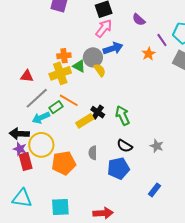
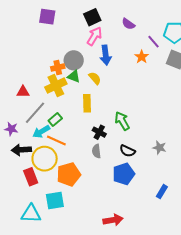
blue arrow: (113, 48) -> (106, 55), turned 108
gray circle: (93, 57) -> (74, 60), moved
orange line: (69, 100) -> (56, 141), moved
black cross: (98, 112) -> (99, 132), moved
yellow rectangle: (85, 121) -> (87, 103), moved, turned -54
purple star: (20, 149) -> (11, 129), moved
gray semicircle: (93, 153) -> (96, 151), moved
cyan square: (60, 207) -> (55, 201), moved

